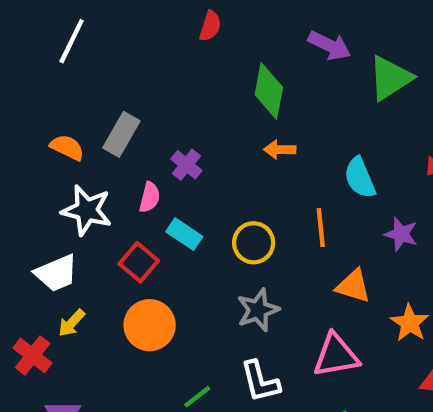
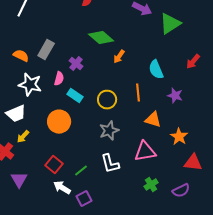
green diamond: (269, 91) -> (101, 38), moved, turned -60
orange arrow: (280, 150) -> (119, 57), turned -56
red square: (139, 262) -> (54, 165), moved
orange circle: (150, 325) -> (59, 122), moved

